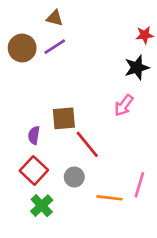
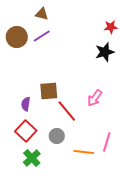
pink arrow: (124, 105) -> (95, 98), moved

